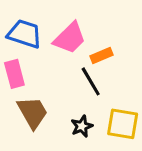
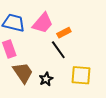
black star: (82, 126) -> (46, 79), moved

